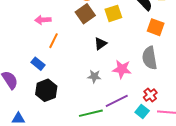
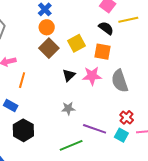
orange square: (156, 27) -> (103, 52), moved
pink star: (122, 69) -> (92, 76), moved
purple line: (117, 101) -> (95, 129), turned 55

